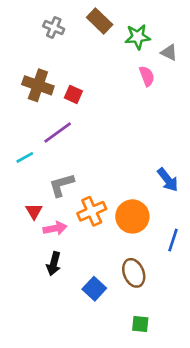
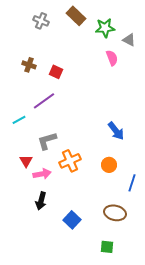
brown cross: (38, 85) -> (29, 65), size x0.6
blue arrow: (168, 180) -> (116, 131), moved
orange circle: (132, 216) -> (109, 165), moved, size x0.6
brown ellipse: (134, 273) -> (115, 213), moved, turned -55

